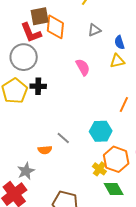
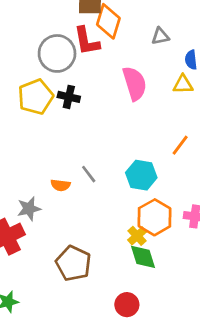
red L-shape: (31, 33) -> (87, 41), moved
pink semicircle: (83, 67) -> (135, 83), size x1.4
yellow cross: (99, 169) -> (137, 236), moved

